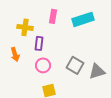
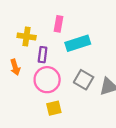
cyan rectangle: (83, 19) -> (78, 43), moved
pink circle: (43, 65) -> (47, 80), size x1.5

